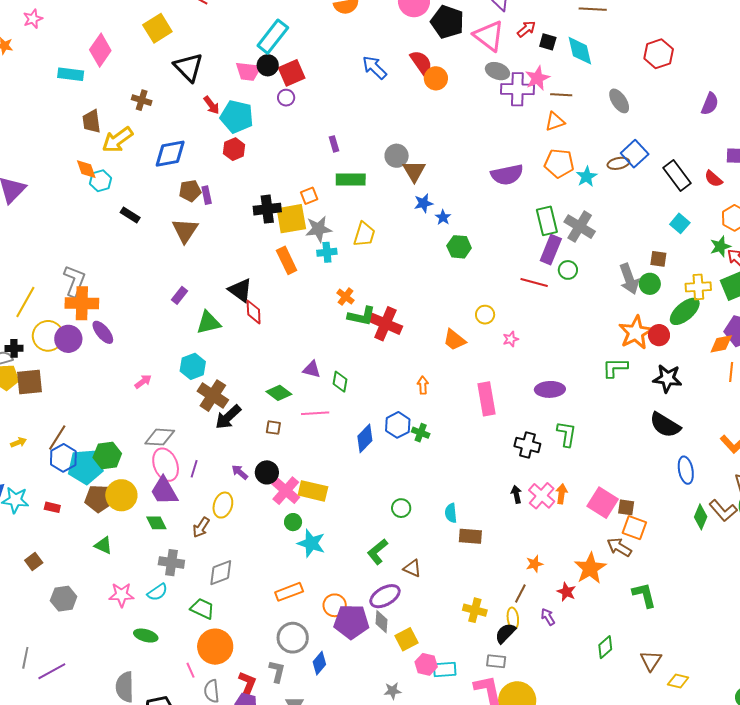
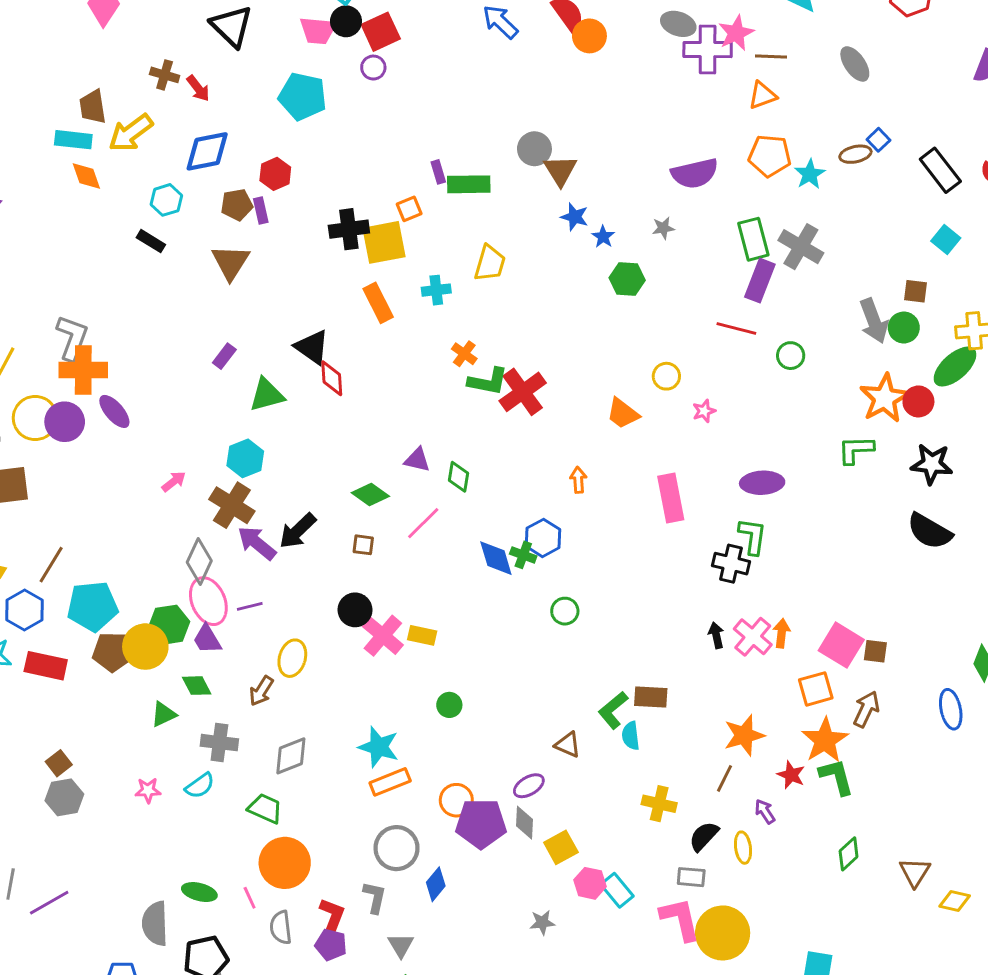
cyan rectangle: (71, 74) -> (73, 140), moved
red arrow: (211, 105) -> (198, 88), moved
purple rectangle: (334, 144) -> (438, 172), moved
red hexagon: (234, 149) -> (275, 174), moved
blue square: (635, 154) -> (878, 140), size x0.6
cyan hexagon: (101, 181) -> (166, 200), moved
blue star: (423, 203) -> (575, 217), turned 30
gray star: (319, 229) -> (663, 228), moved, size x0.6
green circle: (568, 270) -> (791, 356), moved
red cross: (385, 324) -> (523, 392), turned 32
brown cross: (213, 396) -> (232, 505), moved
pink line: (315, 413) -> (423, 523), turned -40
green cross: (421, 433) -> (523, 555), moved
green L-shape: (567, 434) -> (752, 536), moved
gray diamond: (160, 437) -> (199, 561), turned -68
blue diamond: (365, 438) -> (496, 558), turned -60
green hexagon: (107, 455) -> (169, 625), moved
blue hexagon: (63, 458) -> (25, 610), moved
purple line: (194, 469) -> (250, 606), turned 60
blue ellipse: (686, 470) -> (951, 709), moved
purple arrow: (240, 472) -> (257, 543), moved, size x1.6
purple trapezoid: (164, 491) -> (207, 639), size x0.7
yellow rectangle: (313, 491) -> (422, 635), size x0.7
red rectangle: (52, 507) -> (46, 666), size x1.8
green circle: (401, 508) -> (565, 611), moved
cyan semicircle: (451, 513) -> (631, 736), moved
green circle: (293, 522) -> (449, 705), moved
orange square: (634, 528) -> (816, 689), moved, turned -35
cyan star: (311, 543) -> (379, 747), moved
green triangle: (103, 545) -> (164, 714), moved, turned -48
brown arrow: (619, 547) -> (866, 709), turned 85
green L-shape: (377, 552) -> (613, 710), moved
brown square: (34, 561) -> (59, 763), moved
orange star: (534, 564) -> (744, 735), size x1.6
pink star: (121, 595) -> (148, 790), size x0.7
green L-shape: (644, 595) -> (836, 777), moved
purple ellipse: (385, 596) -> (529, 786), size x0.7
yellow ellipse: (513, 618) -> (743, 848), moved
green ellipse: (146, 636) -> (199, 892), moved
cyan rectangle: (445, 669) -> (617, 890), turned 55

